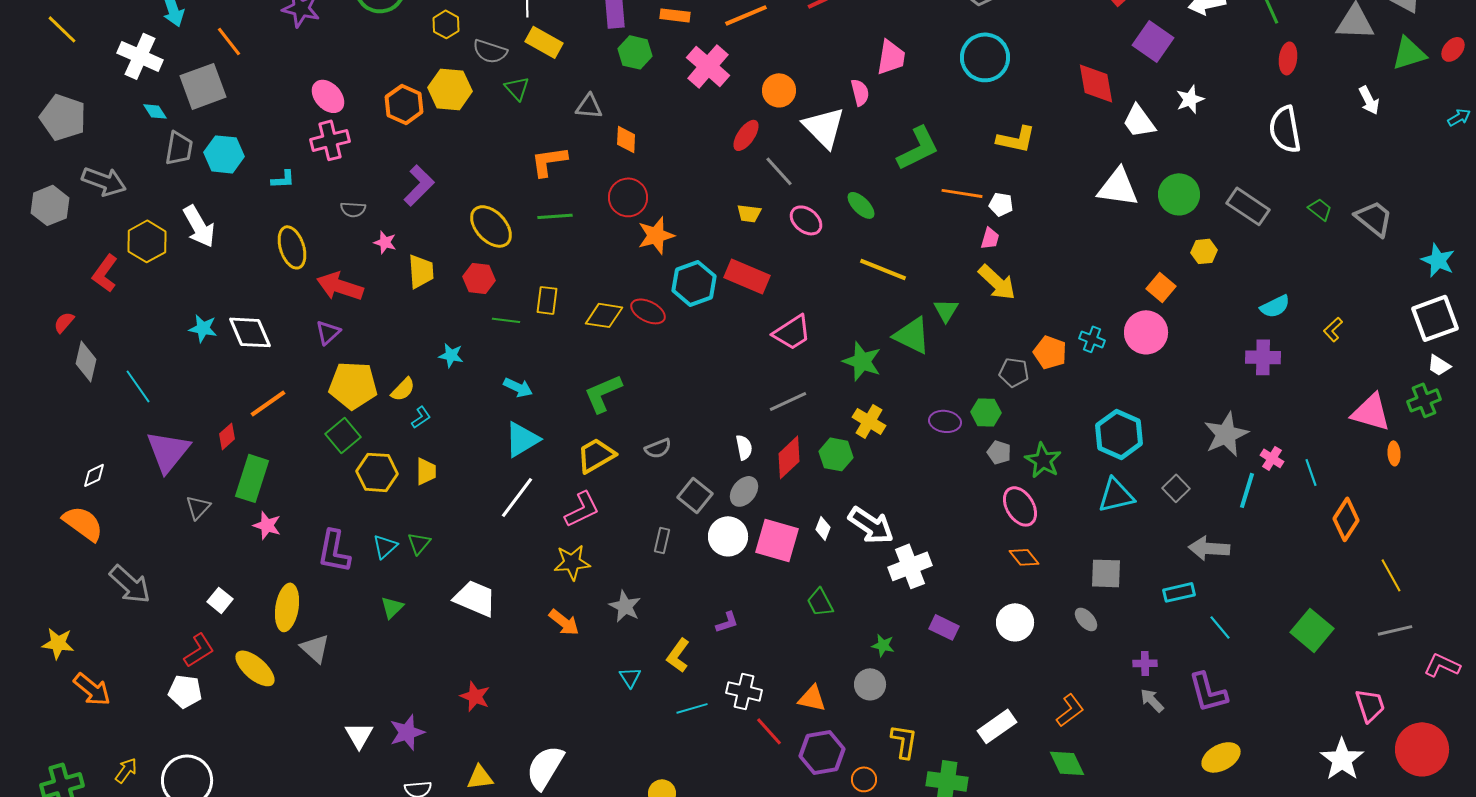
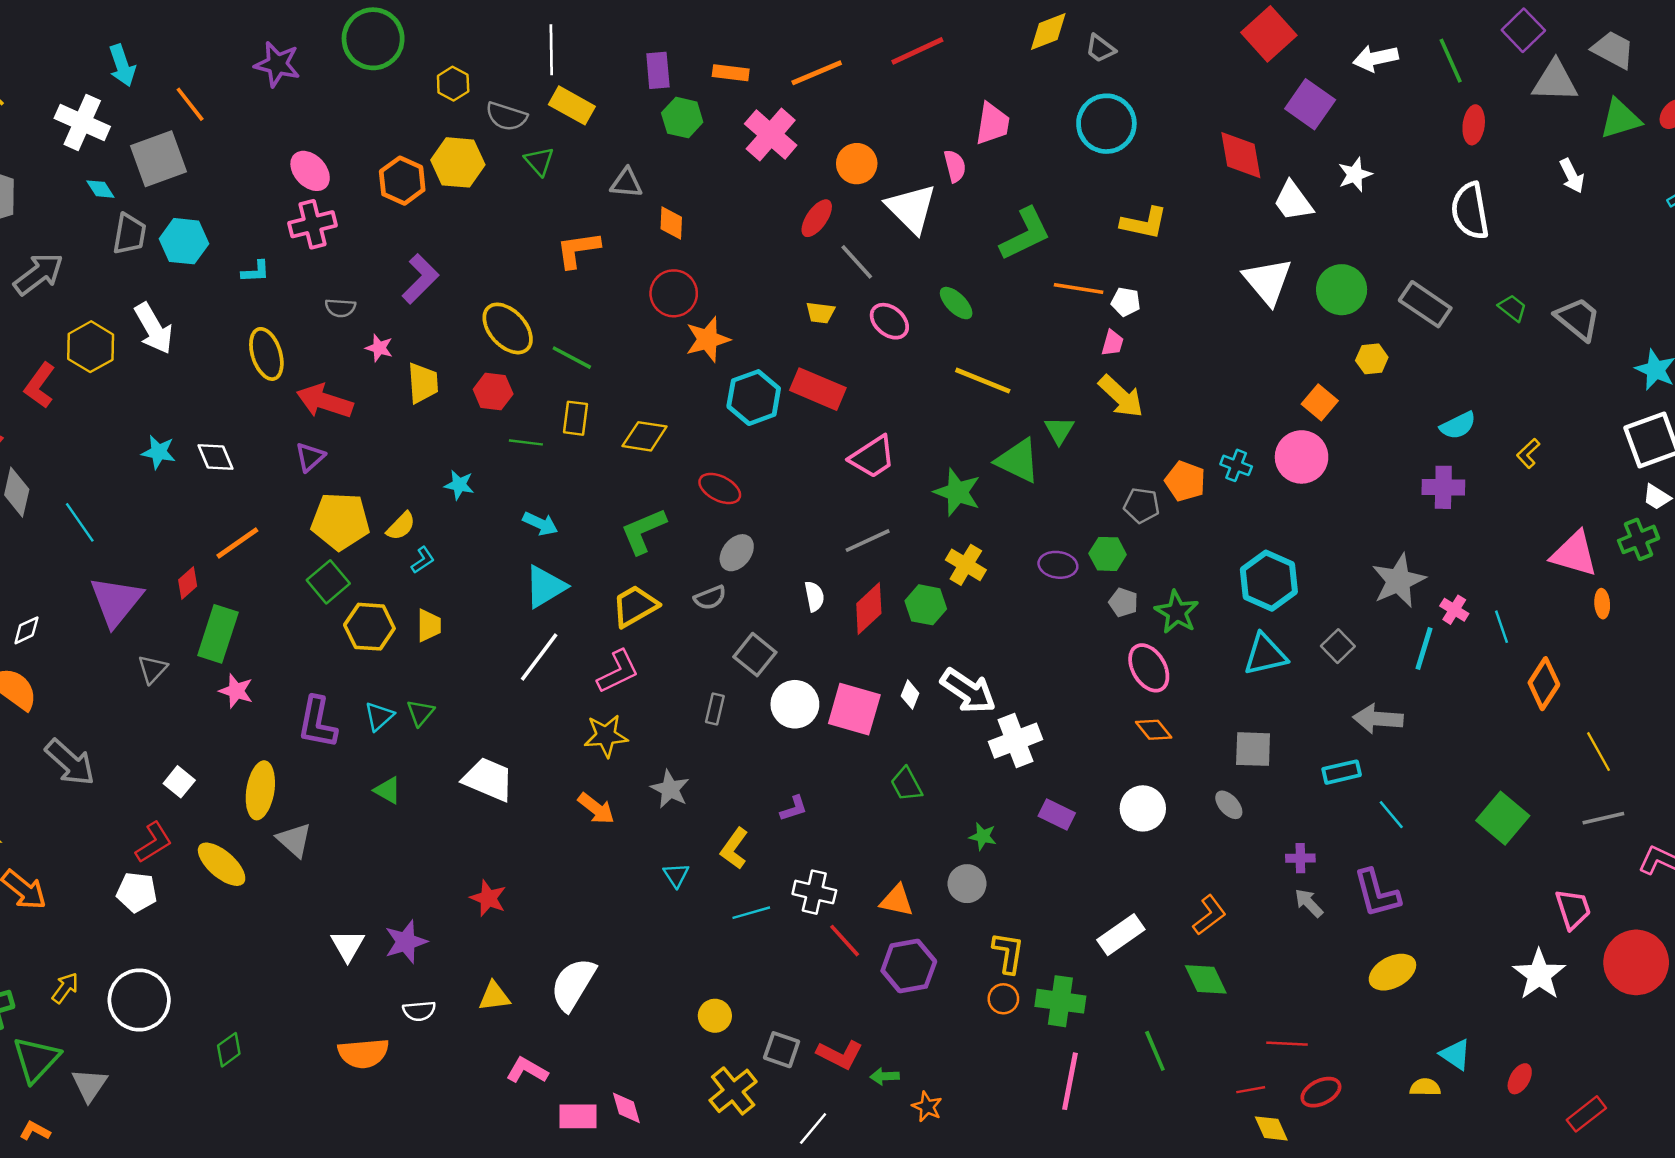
gray arrow: (104, 181) -> (39, 274), turned -57
white triangle: (1118, 187) -> (1268, 281), turned 42
green line: (555, 216) -> (572, 358), moved, turned 32
red ellipse: (648, 311) -> (720, 488), moved
white diamond: (250, 332) -> (216, 457), size x0.7
gray ellipse: (744, 491) -> (737, 553), moved
green triangle: (392, 607) -> (388, 790), turned -45
orange circle: (864, 779) -> (1003, 999), moved

